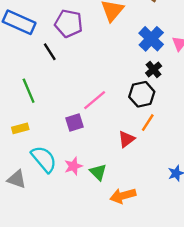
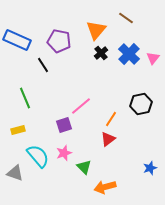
black cross: (154, 69) -> (101, 53), moved
black hexagon: (142, 94) -> (141, 104), moved
orange line: (148, 123) -> (111, 119), moved
pink star: (73, 166) -> (64, 153), moved

